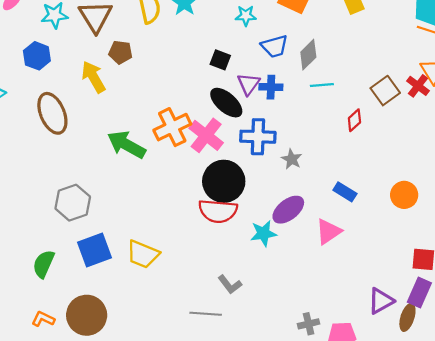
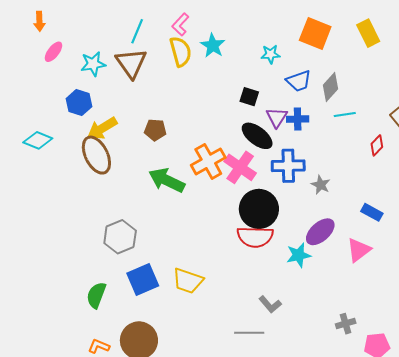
brown pentagon: (120, 52) -> (155, 130), moved
yellow arrow: (93, 77) -> (102, 128), moved, turned -88
gray cross: (309, 324) -> (346, 324), moved

